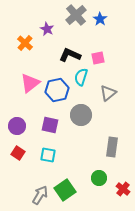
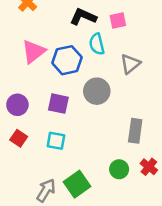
cyan semicircle: (81, 77) -> (97, 44), turned -30
red cross: (123, 189) -> (149, 167), moved

